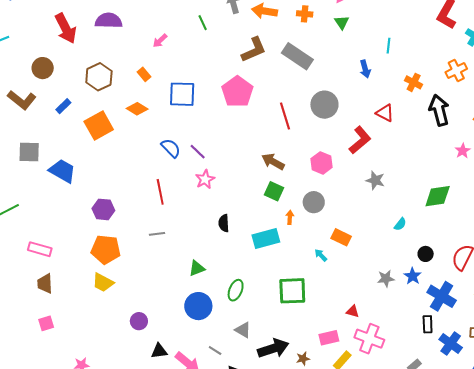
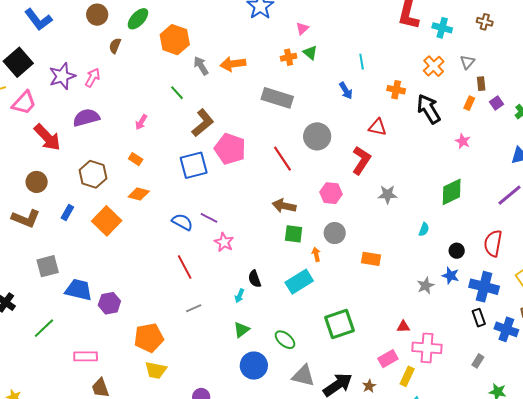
orange cross: (305, 14) -> (289, 57), moved
brown L-shape: (254, 50) -> (203, 123), moved
blue square: (182, 94) -> (194, 165), moved
blue trapezoid: (62, 171) -> (79, 290), moved
purple hexagon: (103, 209) -> (109, 303), moved
cyan arrow: (321, 255) -> (239, 296), moved, turned -96
green ellipse: (236, 290) -> (285, 340), turned -55
gray triangle: (243, 330) -> (303, 376), size x1.4

